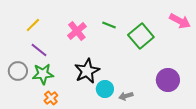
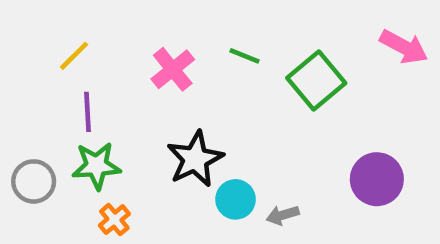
purple line: (39, 50) -> (87, 112), turned 48
gray circle: (18, 71) -> (34, 181), moved

